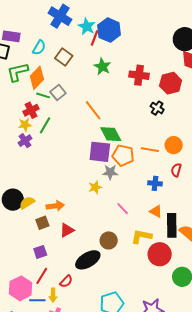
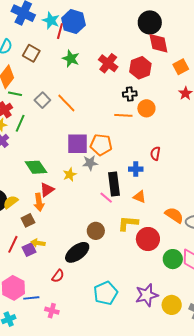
red cross: (139, 75) -> (108, 63), turned 36
gray square: (58, 92) -> (42, 100), moved
black cross: (157, 108) -> (130, 94), turned -32
green diamond: (111, 134) -> (36, 167), moved
orange circle: (174, 145) -> (146, 108), moved
orange line: (150, 150) -> (123, 115), moved
yellow star: (95, 187) -> (70, 175), moved
orange arrow: (55, 206) -> (39, 202), turned 96
black rectangle: (172, 225) -> (114, 184), moved
red triangle: (67, 230) -> (47, 190), moved
red line: (42, 276) -> (13, 244), moved
yellow arrow: (53, 295) -> (38, 243), moved, turned 104

